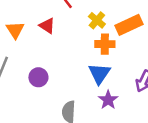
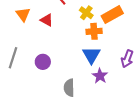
orange triangle: (15, 30) -> (23, 14), moved

